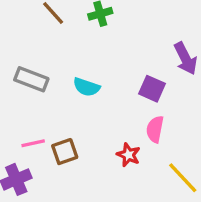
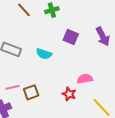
purple square: (152, 89) -> (71, 37), moved
pink semicircle: (155, 129) -> (85, 79), turned 70

